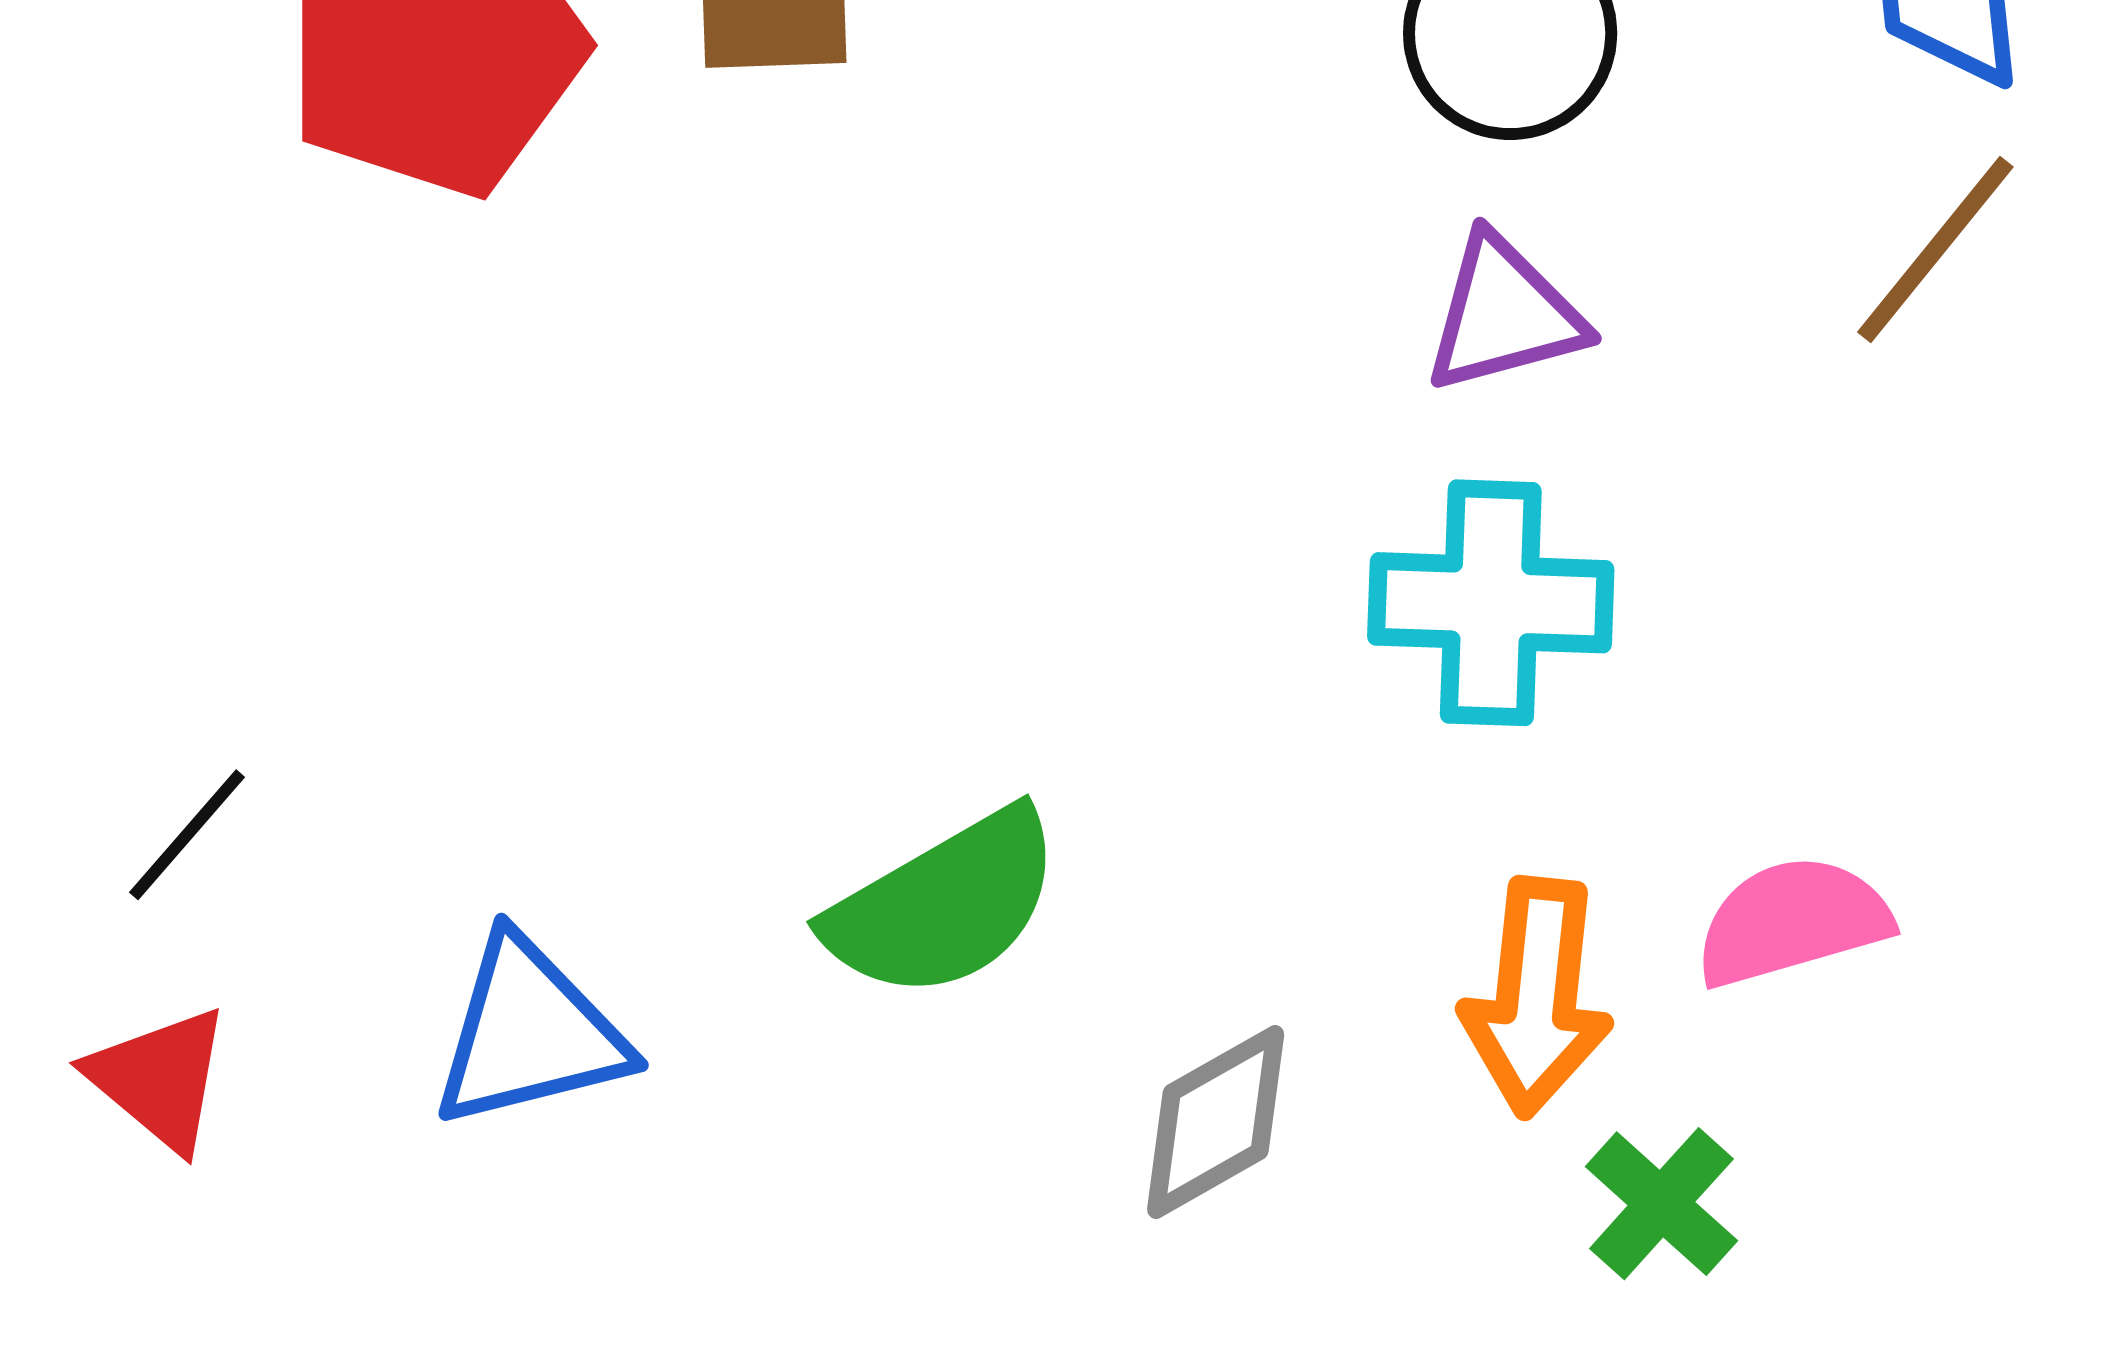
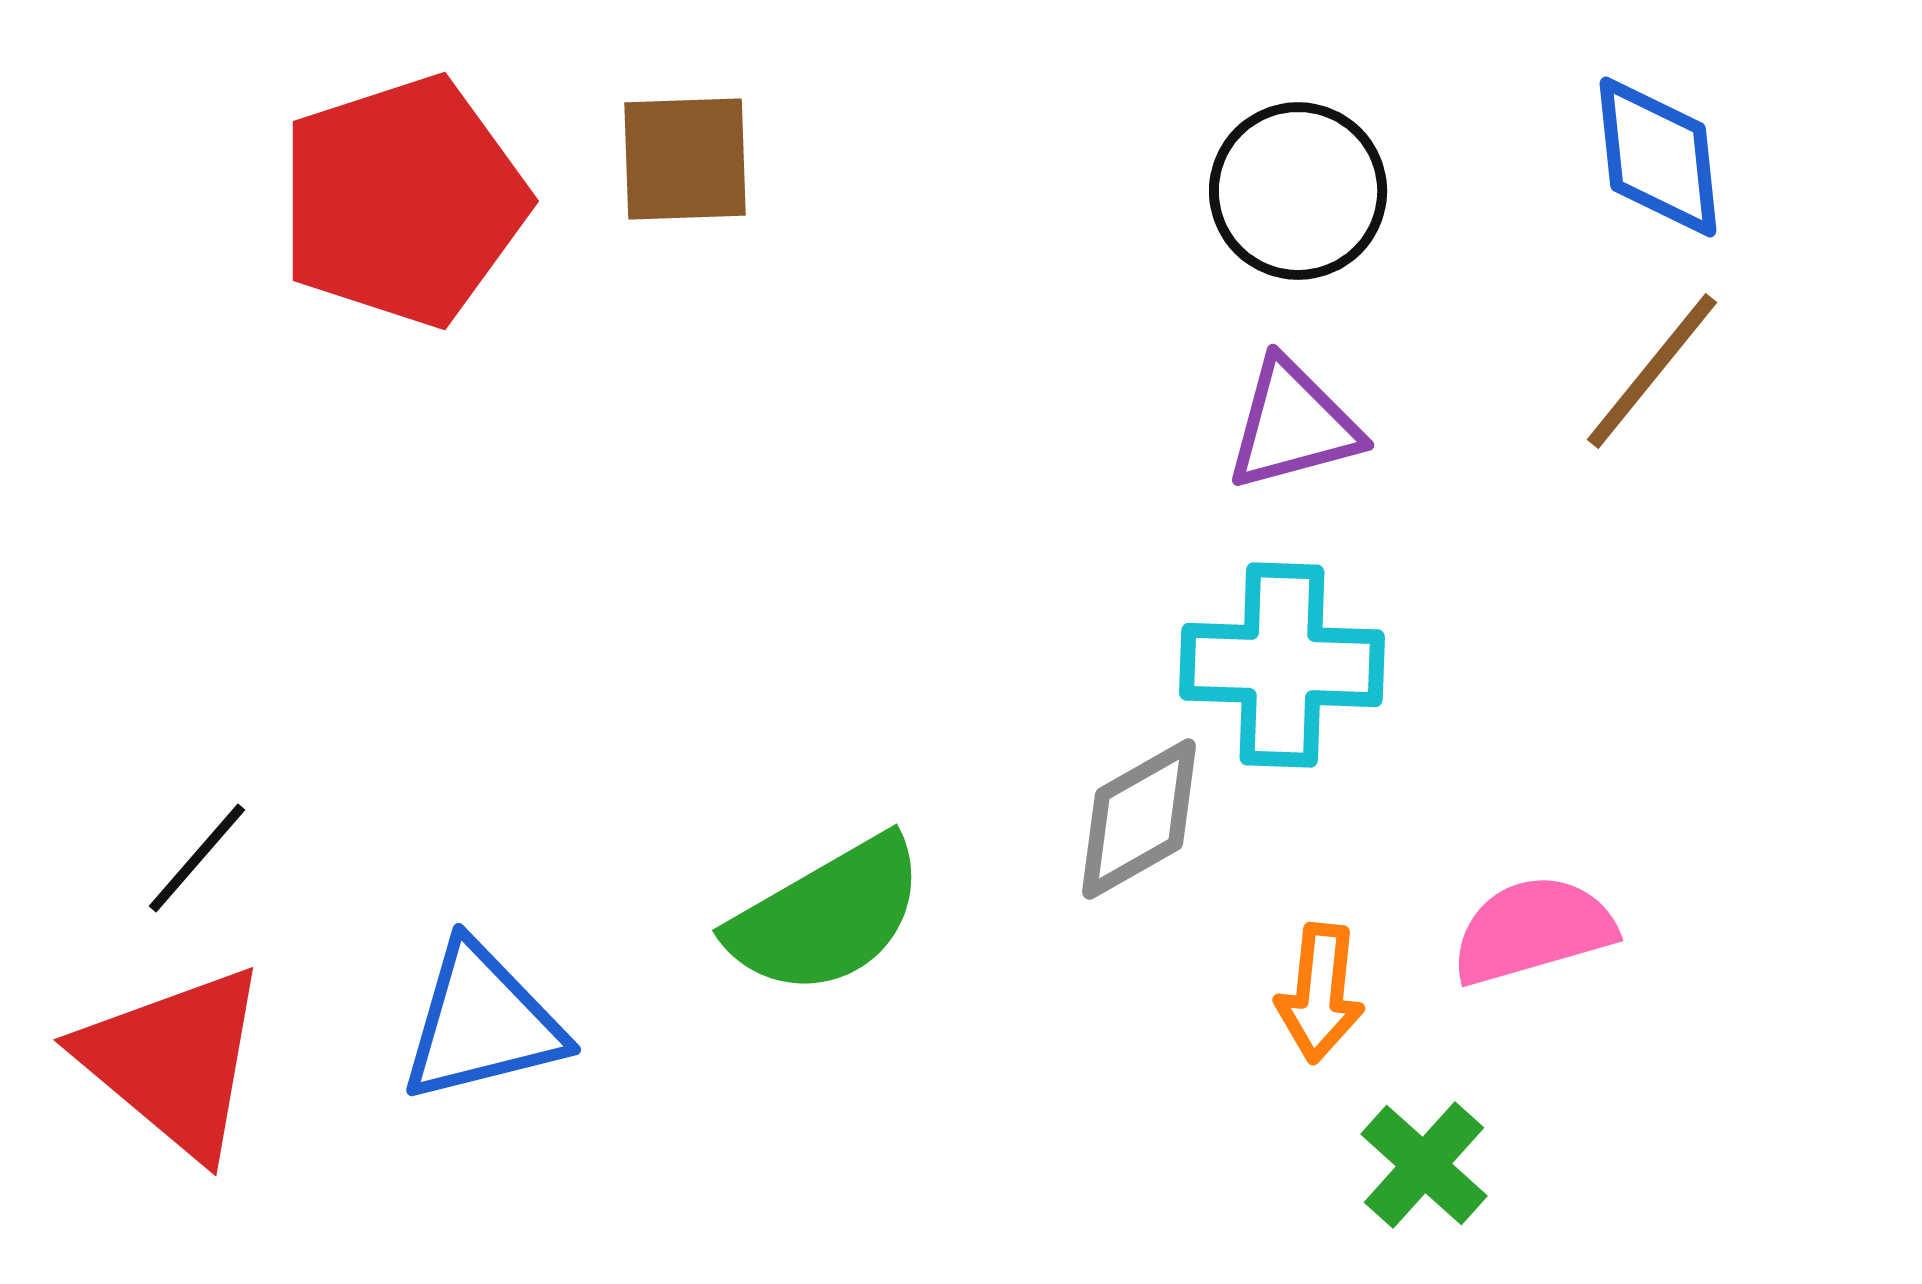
orange arrow: (1537, 997) -> (1320, 993), size x0.7
red triangle: (159, 1079) -> (174, 1061), size x1.6
gray diamond: (1216, 1122) -> (1139, 819), moved

